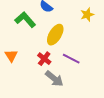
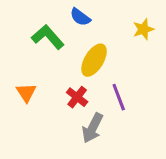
purple line: (71, 59) -> (119, 97), turned 42
gray arrow: (54, 79) -> (92, 128), turned 78

